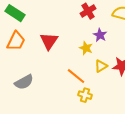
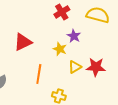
red triangle: (49, 41) -> (23, 42), turned 30
orange line: (76, 76) -> (39, 74), moved, turned 60

